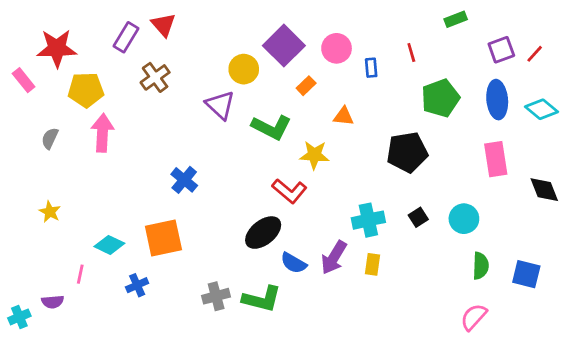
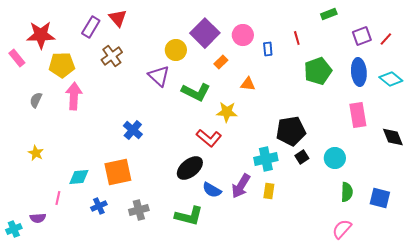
black pentagon: (407, 152) -> (291, 131), moved
cyan diamond: (109, 245) -> (79, 177), turned -30
gray cross: (216, 296) -> (139, 210), moved

